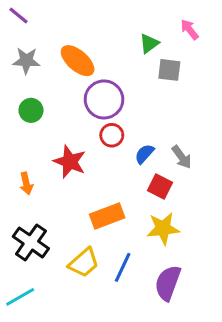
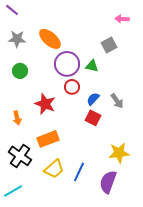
pink arrow: (189, 30) -> (122, 19), turned -48
green triangle: (149, 44) -> (92, 66), moved, turned 48
gray square: (169, 70) -> (109, 45), turned -35
red square: (160, 187) -> (93, 118), moved
orange rectangle: (107, 216) -> (48, 139), moved
yellow star: (163, 228) -> (119, 153), moved

